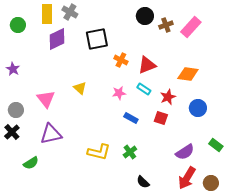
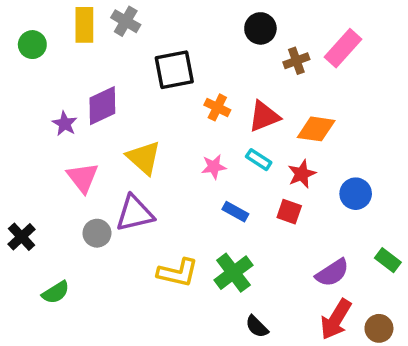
brown cross: (166, 25) -> (296, 61), moved
purple diamond: (57, 39) -> (102, 106), moved
purple star: (13, 69) -> (65, 124), moved
orange diamond: (188, 74) -> (316, 129), moved
yellow triangle: (80, 88) -> (144, 158), size x1.5
gray circle: (16, 110) -> (97, 233), moved
purple triangle: (51, 134) -> (135, 213), moved
green cross: (130, 152) -> (233, 273), size x1.5

